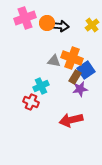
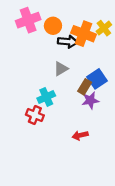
black arrow: (60, 26) -> (68, 42), moved
orange cross: (72, 58) -> (83, 34), moved
gray triangle: (54, 61) -> (61, 69), turned -40
red arrow: (71, 120) -> (80, 135), size x0.6

